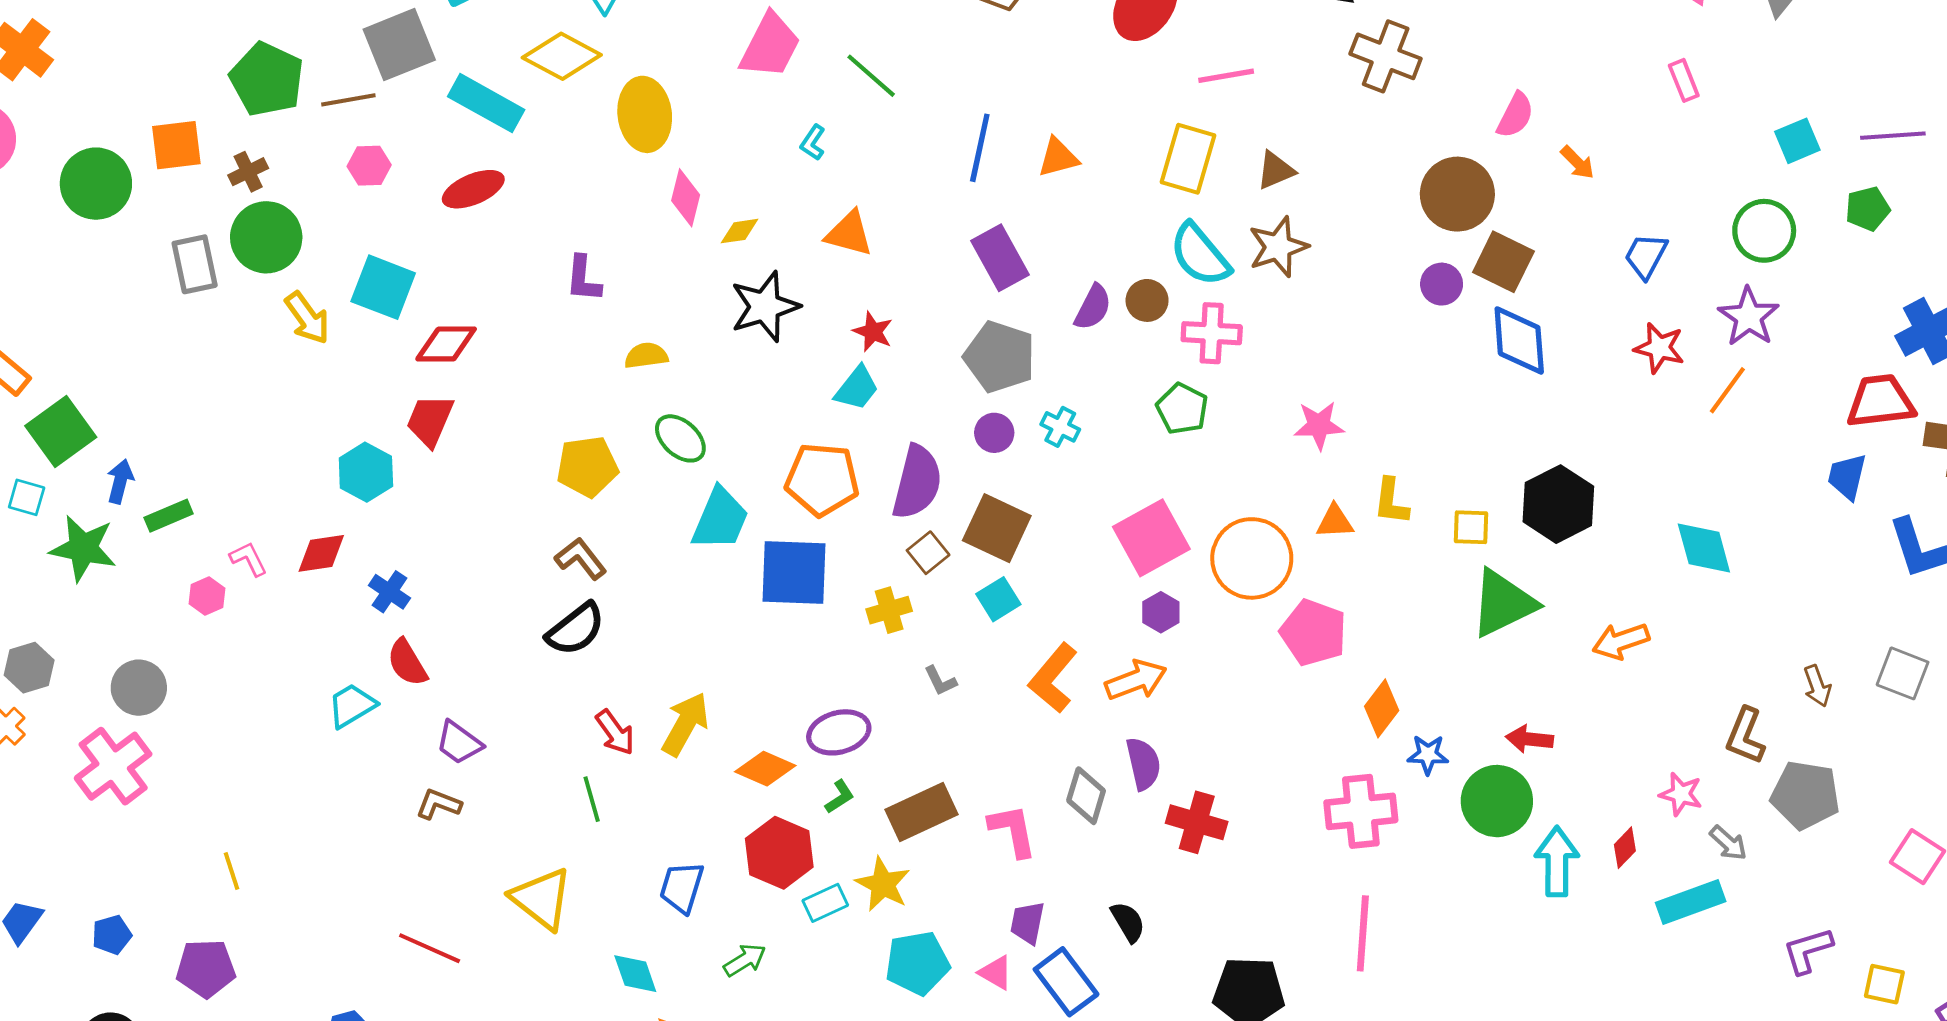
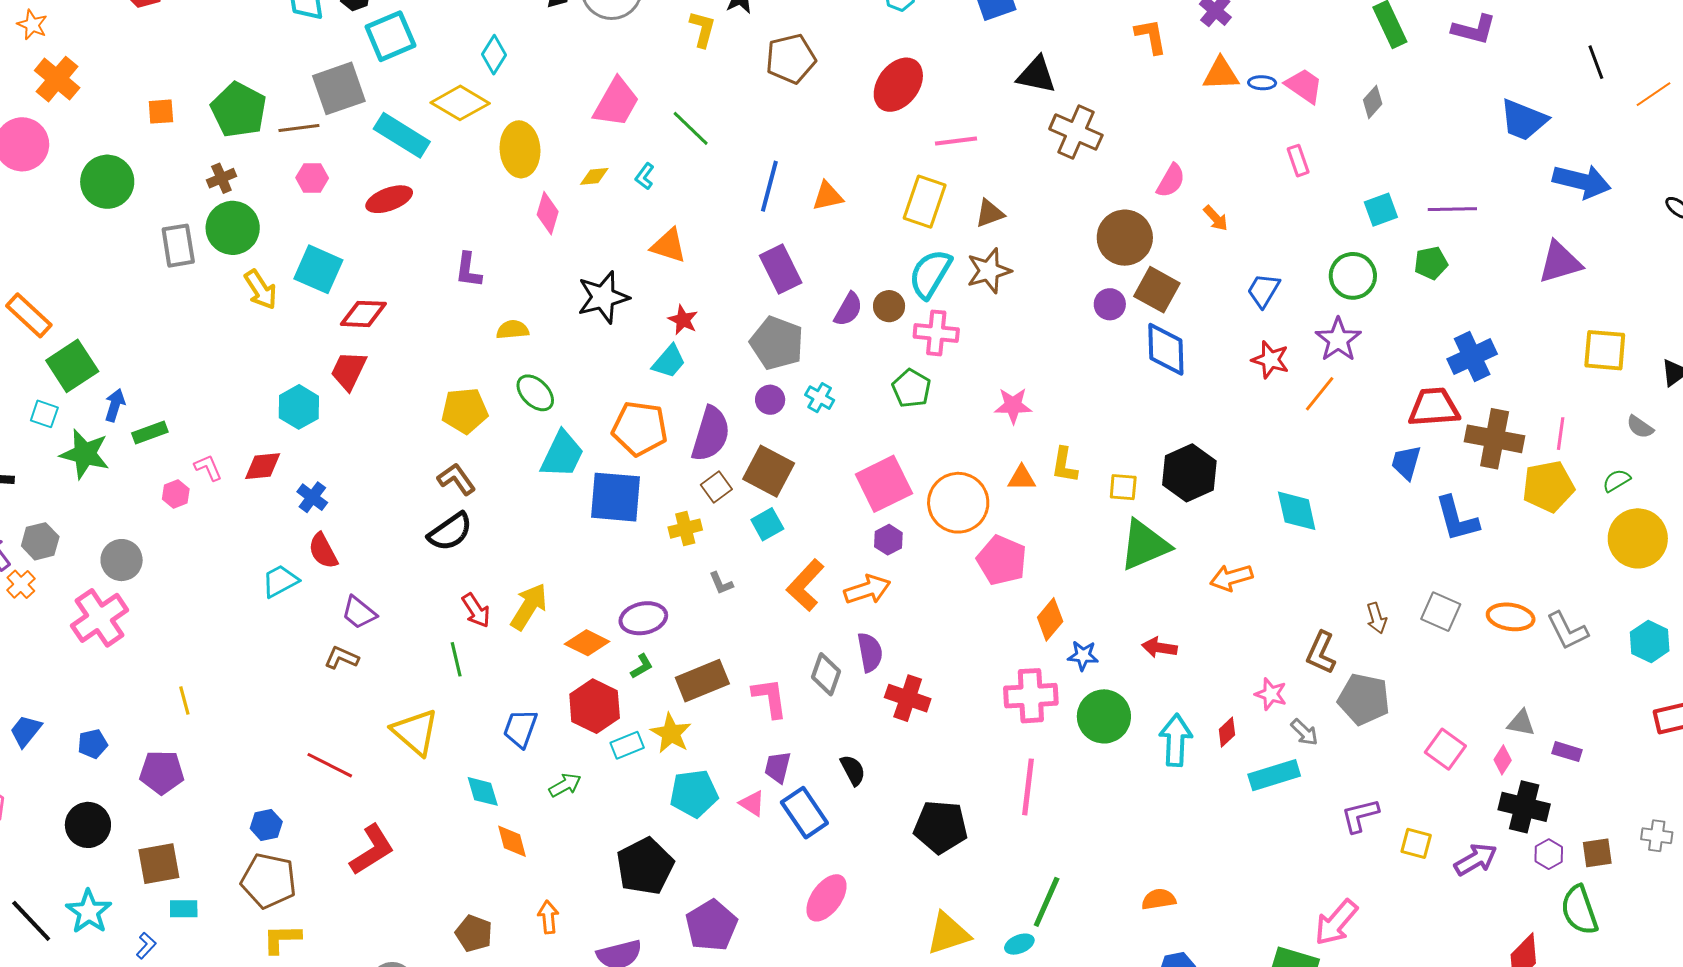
orange square: (176, 145) -> (161, 112), moved, size x0.7
yellow diamond: (739, 231) -> (594, 176), moved
cyan semicircle: (1200, 255) -> (930, 274), turned 68
green circle: (1497, 801) -> (1104, 716), moved

